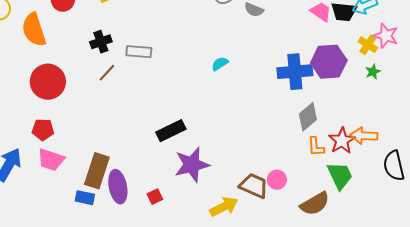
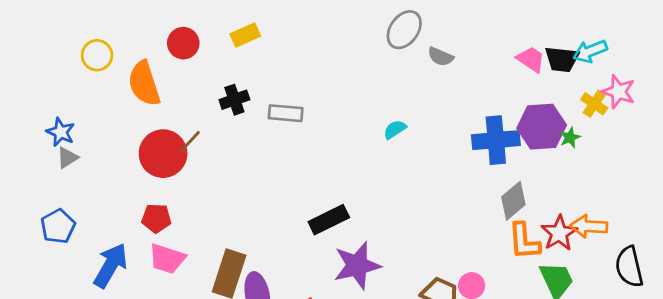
green star: (373, 72) -> (570, 137), moved
brown line: (107, 73) -> (190, 141), moved
orange L-shape: (316, 147) -> (524, 241), size x1.4

